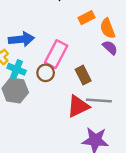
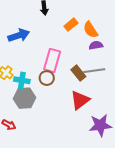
blue arrow: (21, 39) -> (19, 35), moved
purple semicircle: (110, 48) -> (96, 45), turned -40
gray line: (99, 101) -> (94, 71), moved

